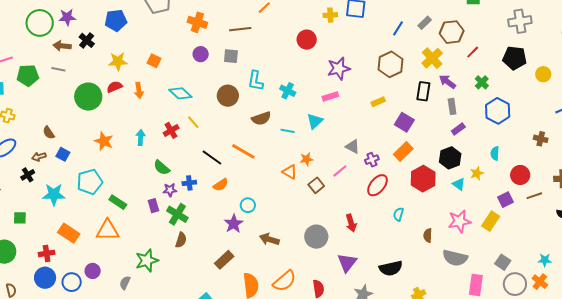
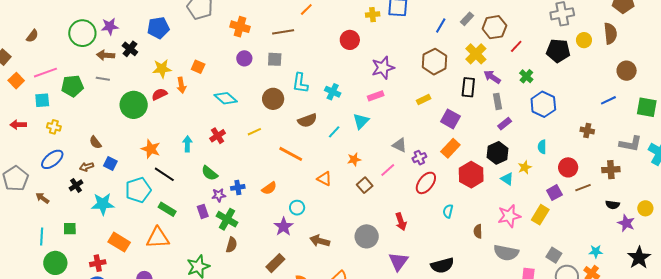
yellow circle: (543, 74) -> (584, 40), moved
orange arrow: (139, 90) -> (181, 85), moved
yellow line: (193, 122) -> (254, 132), moved, turned -72
cyan line: (288, 131) -> (334, 132), turned -56
black line: (212, 158) -> (164, 174), moved
orange triangle: (290, 172) -> (324, 179), moved

